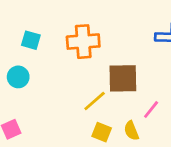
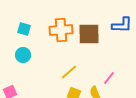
cyan circle: (18, 77) -> (23, 55), moved
brown square: (123, 78) -> (89, 34), moved

